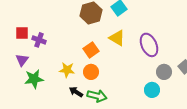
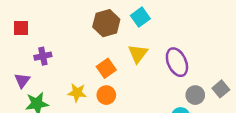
red square: (22, 33) -> (21, 28), moved
yellow triangle: (117, 38) -> (138, 54), turned 36
purple cross: (39, 40) -> (43, 56), turned -32

